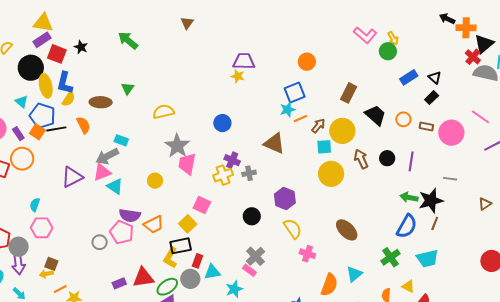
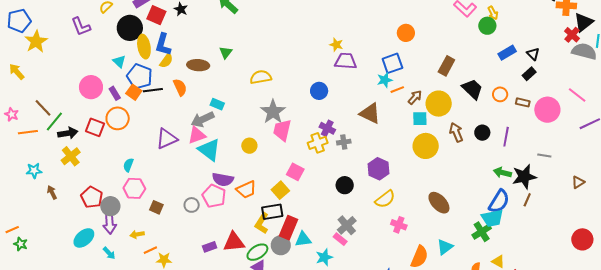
purple trapezoid: (244, 61) -> (346, 61), moved
cyan triangle: (115, 186) -> (209, 150), size x1.4
yellow semicircle: (293, 229) -> (385, 199), turned 85
cyan trapezoid: (427, 259) -> (492, 218), moved
red rectangle: (197, 261) -> (289, 228), size x1.6
brown square: (51, 264) -> (156, 207), moved

